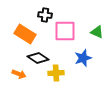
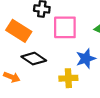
yellow cross: (56, 73) -> (68, 78), moved

